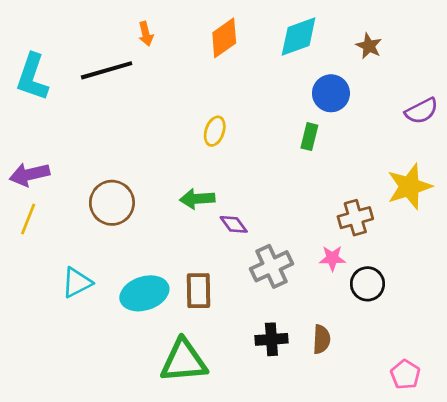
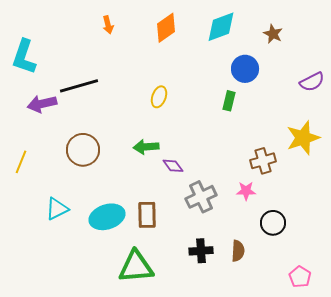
black line: (107, 70) -> (79, 86), moved
purple arrow: (30, 174) -> (42, 104), moved
black circle: (367, 284) -> (273, 223), moved

